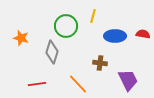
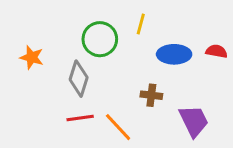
red line: (37, 84) -> (80, 118), moved

